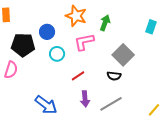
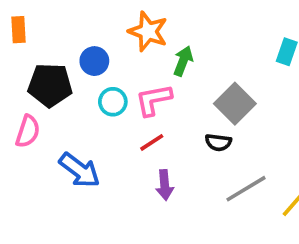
green arrow: (105, 23) -> (183, 61), moved
pink L-shape: (84, 42) -> (154, 100), moved
gray line: (111, 104) -> (246, 189), moved
blue arrow: (46, 105) -> (80, 170), moved

